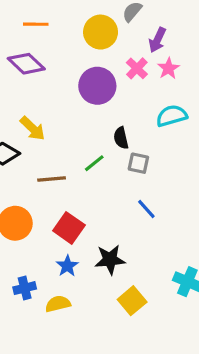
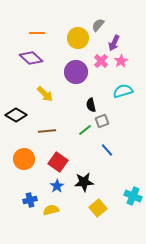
yellow arrow: (33, 128) -> (45, 94), moved
green line: (94, 163) -> (85, 130), moved
gray square: (138, 163) -> (102, 121), turned -32

